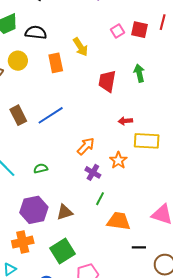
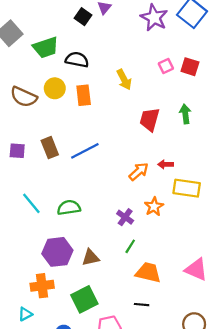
orange rectangle: (56, 63) -> (84, 95), moved
orange arrow: (86, 146) -> (139, 172), moved
green semicircle: (41, 168) -> (69, 208), size x1.5
black line: (139, 247) -> (142, 305), moved

